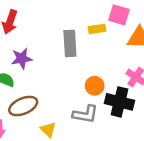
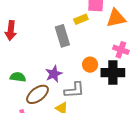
purple star: (22, 59) -> (54, 74), moved
gray L-shape: (85, 114) -> (74, 90), moved

